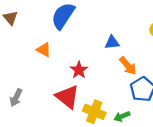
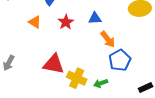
red star: (79, 70) -> (66, 22), moved
red triangle: (67, 97) -> (54, 64), turned -30

